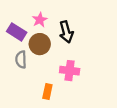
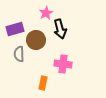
pink star: (40, 20) -> (46, 13), moved
purple rectangle: (17, 32) -> (15, 29), turned -48

